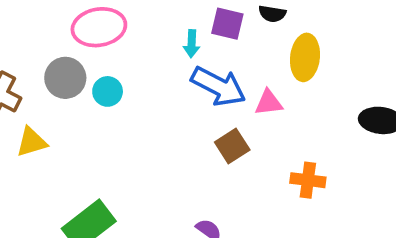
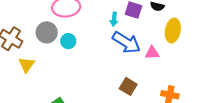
yellow triangle: (32, 142) -> (27, 65), turned -42
brown square: (232, 146) -> (128, 86), moved, turned -30

